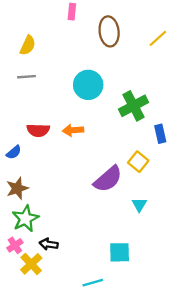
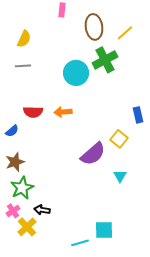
yellow line: (158, 38) -> (125, 33), moved
green cross: (134, 106) -> (105, 60), moved
cyan square: (120, 252) -> (104, 230), moved

